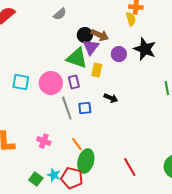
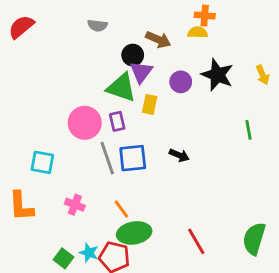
gray semicircle: (60, 14) -> (97, 25), turned 48
yellow semicircle: (131, 19) -> (198, 32), turned -72
brown arrow: (100, 35) -> (158, 40), moved
cyan square: (21, 82) -> (42, 162), moved
black arrow: (111, 98) -> (179, 155), moved
blue square: (85, 108) -> (133, 158), size x1.5
green ellipse: (86, 161) -> (134, 233), turned 65

